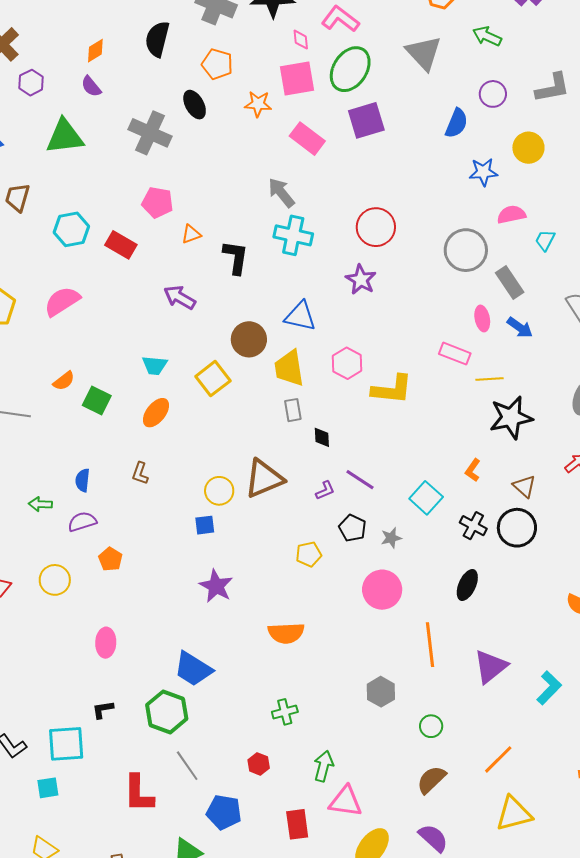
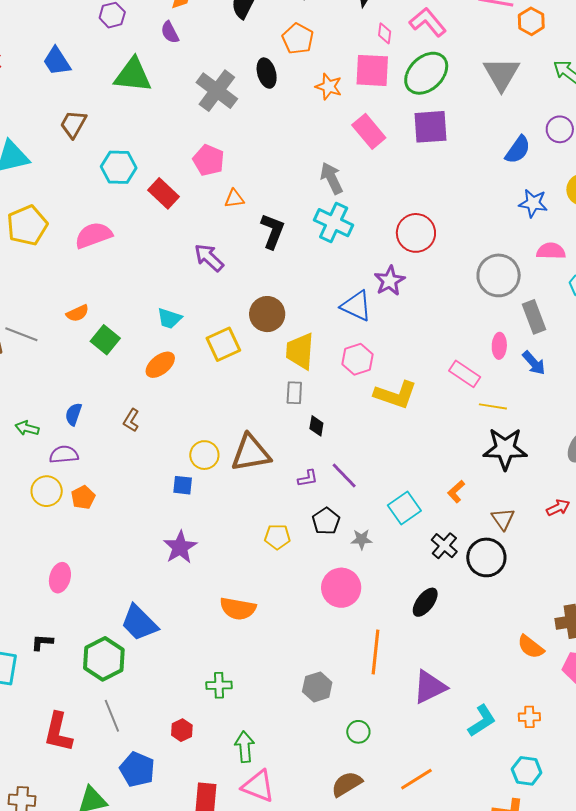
blue triangle: (300, 316) -> (356, 306), moved
yellow circle: (55, 580) -> (47, 491), moved
green arrow: (324, 766) -> (245, 747), turned -32

